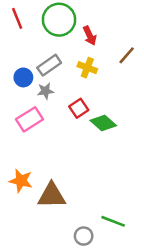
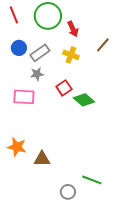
blue circle: (23, 77) -> (19, 48), moved
pink rectangle: (29, 119) -> (24, 97), turned 35
brown triangle: (52, 195) -> (42, 159), size x0.7

